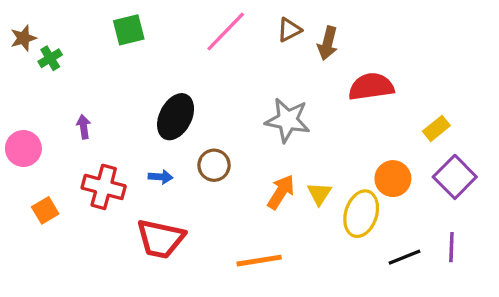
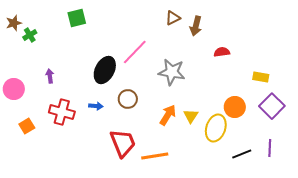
pink line: (226, 31) -> (135, 52), moved
red semicircle: (371, 87) -> (222, 52), size x0.6
yellow rectangle: (436, 128) -> (261, 77), turned 49
red trapezoid: (161, 239) -> (123, 143), moved, turned -124

